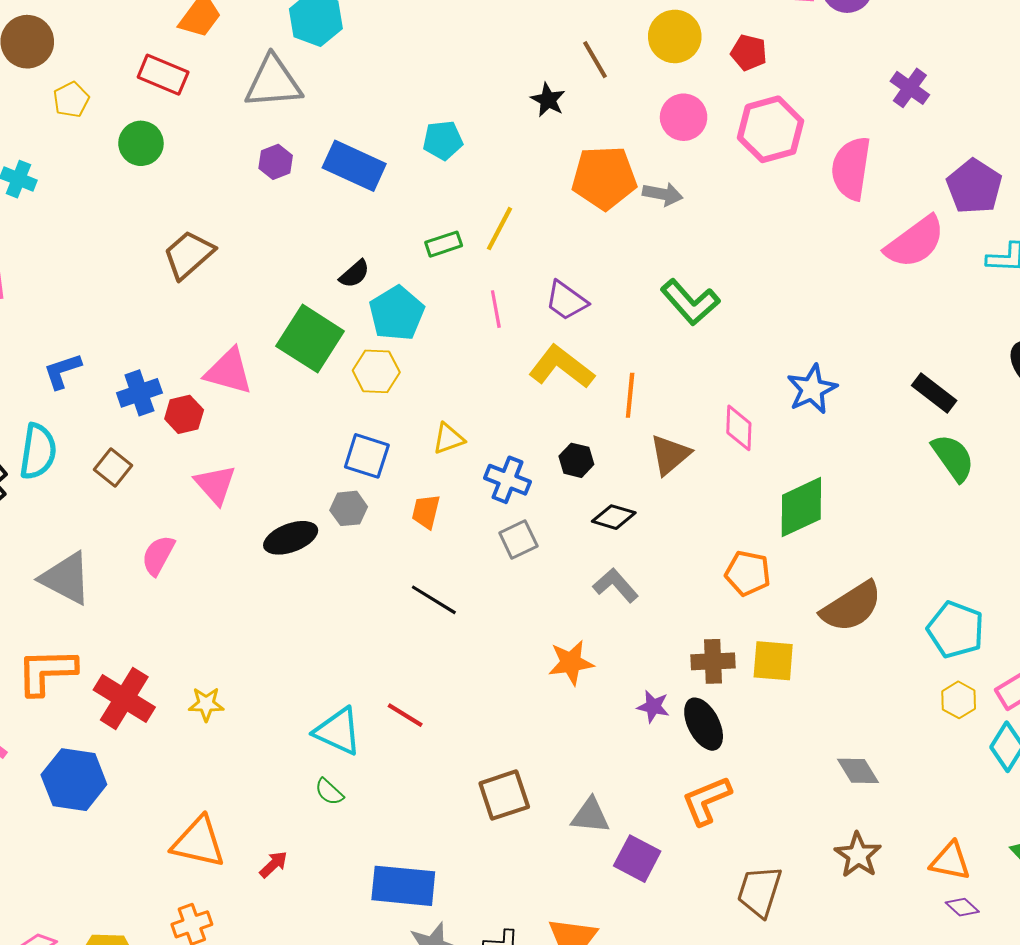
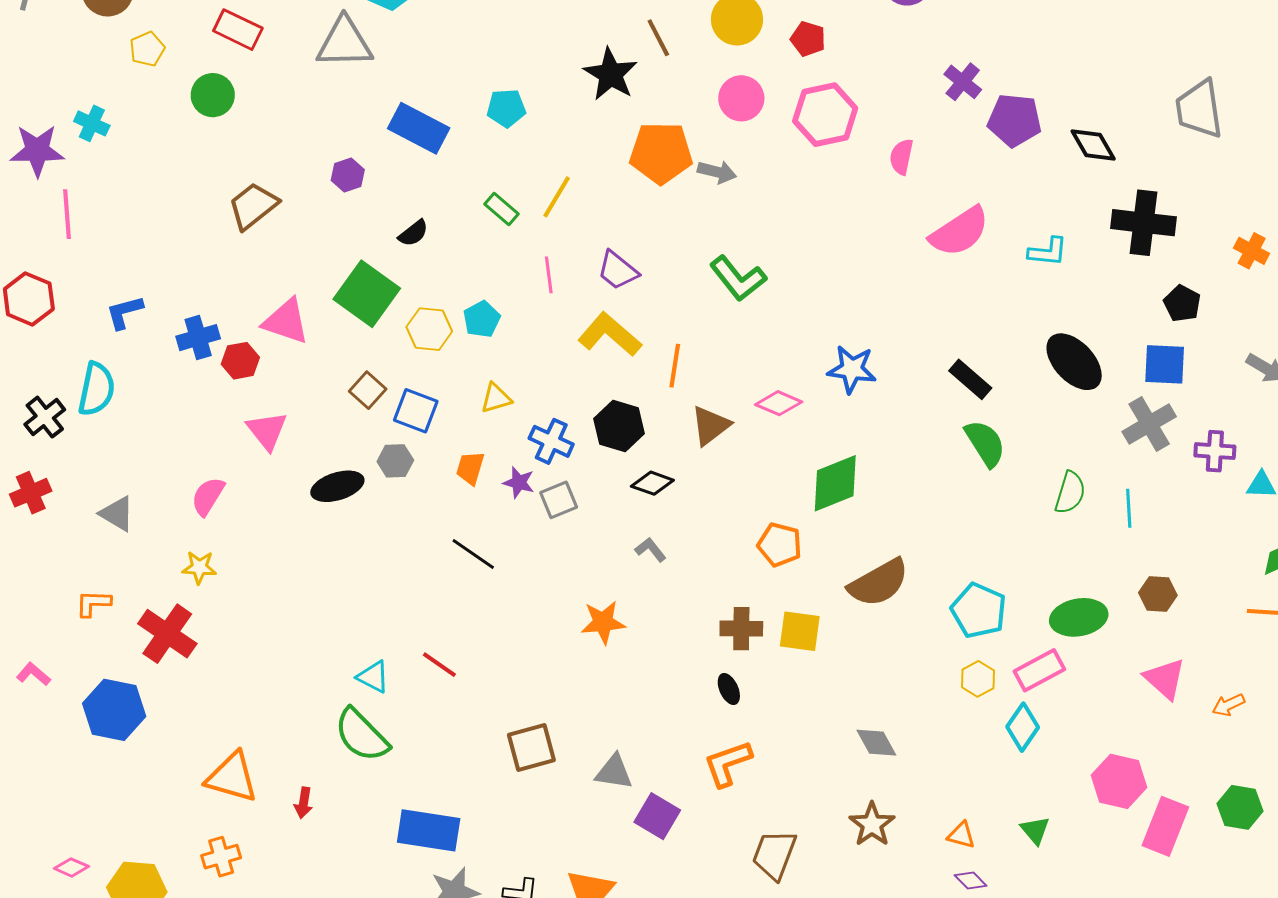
black star: (548, 100) -> (611, 74), size x1.6
purple hexagon: (276, 162) -> (348, 175), moved
pink semicircle: (851, 168) -> (901, 157), size x0.6
purple pentagon: (974, 186) -> (1014, 120), moved, turned -30
green rectangle: (444, 244) -> (501, 209), turned 56
cyan pentagon: (397, 313) -> (482, 319), moved, size x0.7
blue star: (812, 389) -> (852, 369), turned 30
pink diamond: (739, 428) -> (779, 403), turned -72
black hexagon: (576, 460) -> (619, 426), size x1.5
brown square: (113, 467) -> (368, 390), moved
gray triangle: (66, 578) -> (117, 514), size x0.7
gray L-shape: (616, 585) -> (651, 550), size x0.7
orange L-shape: (47, 671) -> (93, 603), size x0.6
yellow star: (206, 704) -> (199, 567), moved
purple star: (653, 707) -> (519, 483), moved
black ellipse: (704, 724) -> (729, 689), size x0.6
cyan triangle: (338, 731) -> (373, 677), size x0.7
green semicircle: (329, 792) -> (362, 735), size x2.0
orange triangle: (950, 861) -> (961, 835), size x0.7
red arrow: (273, 864) -> (304, 803), turned 140

